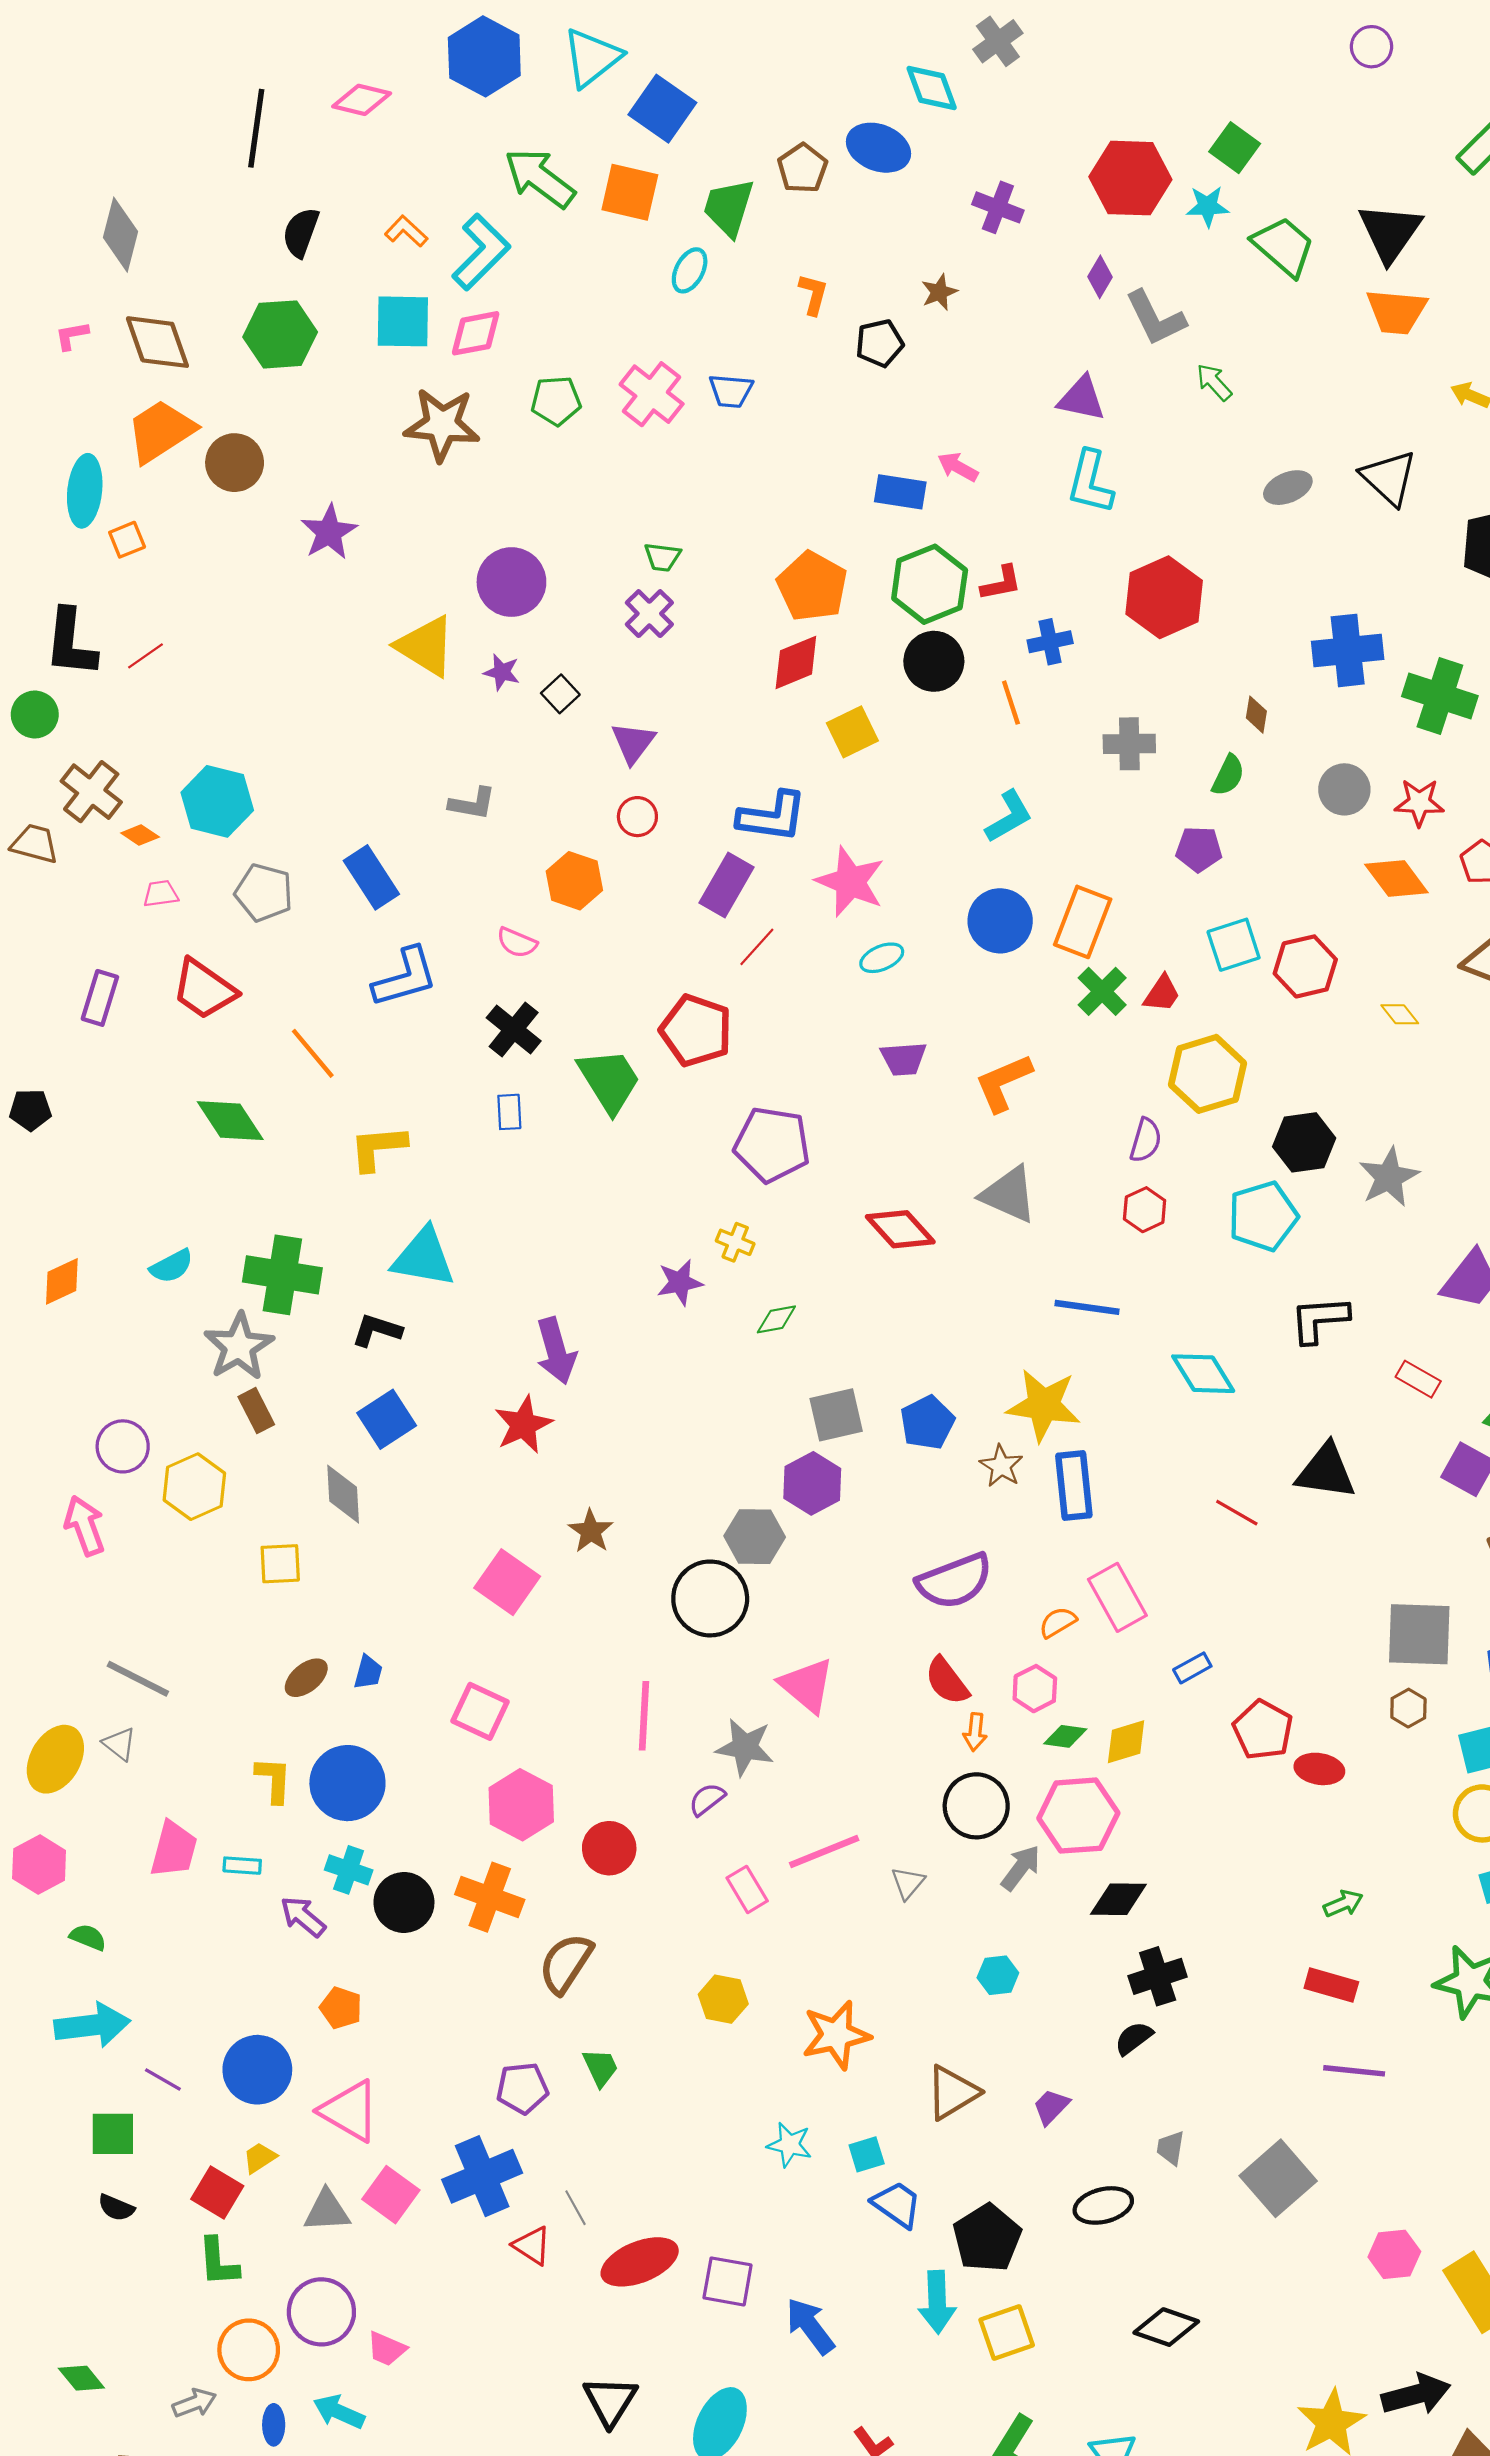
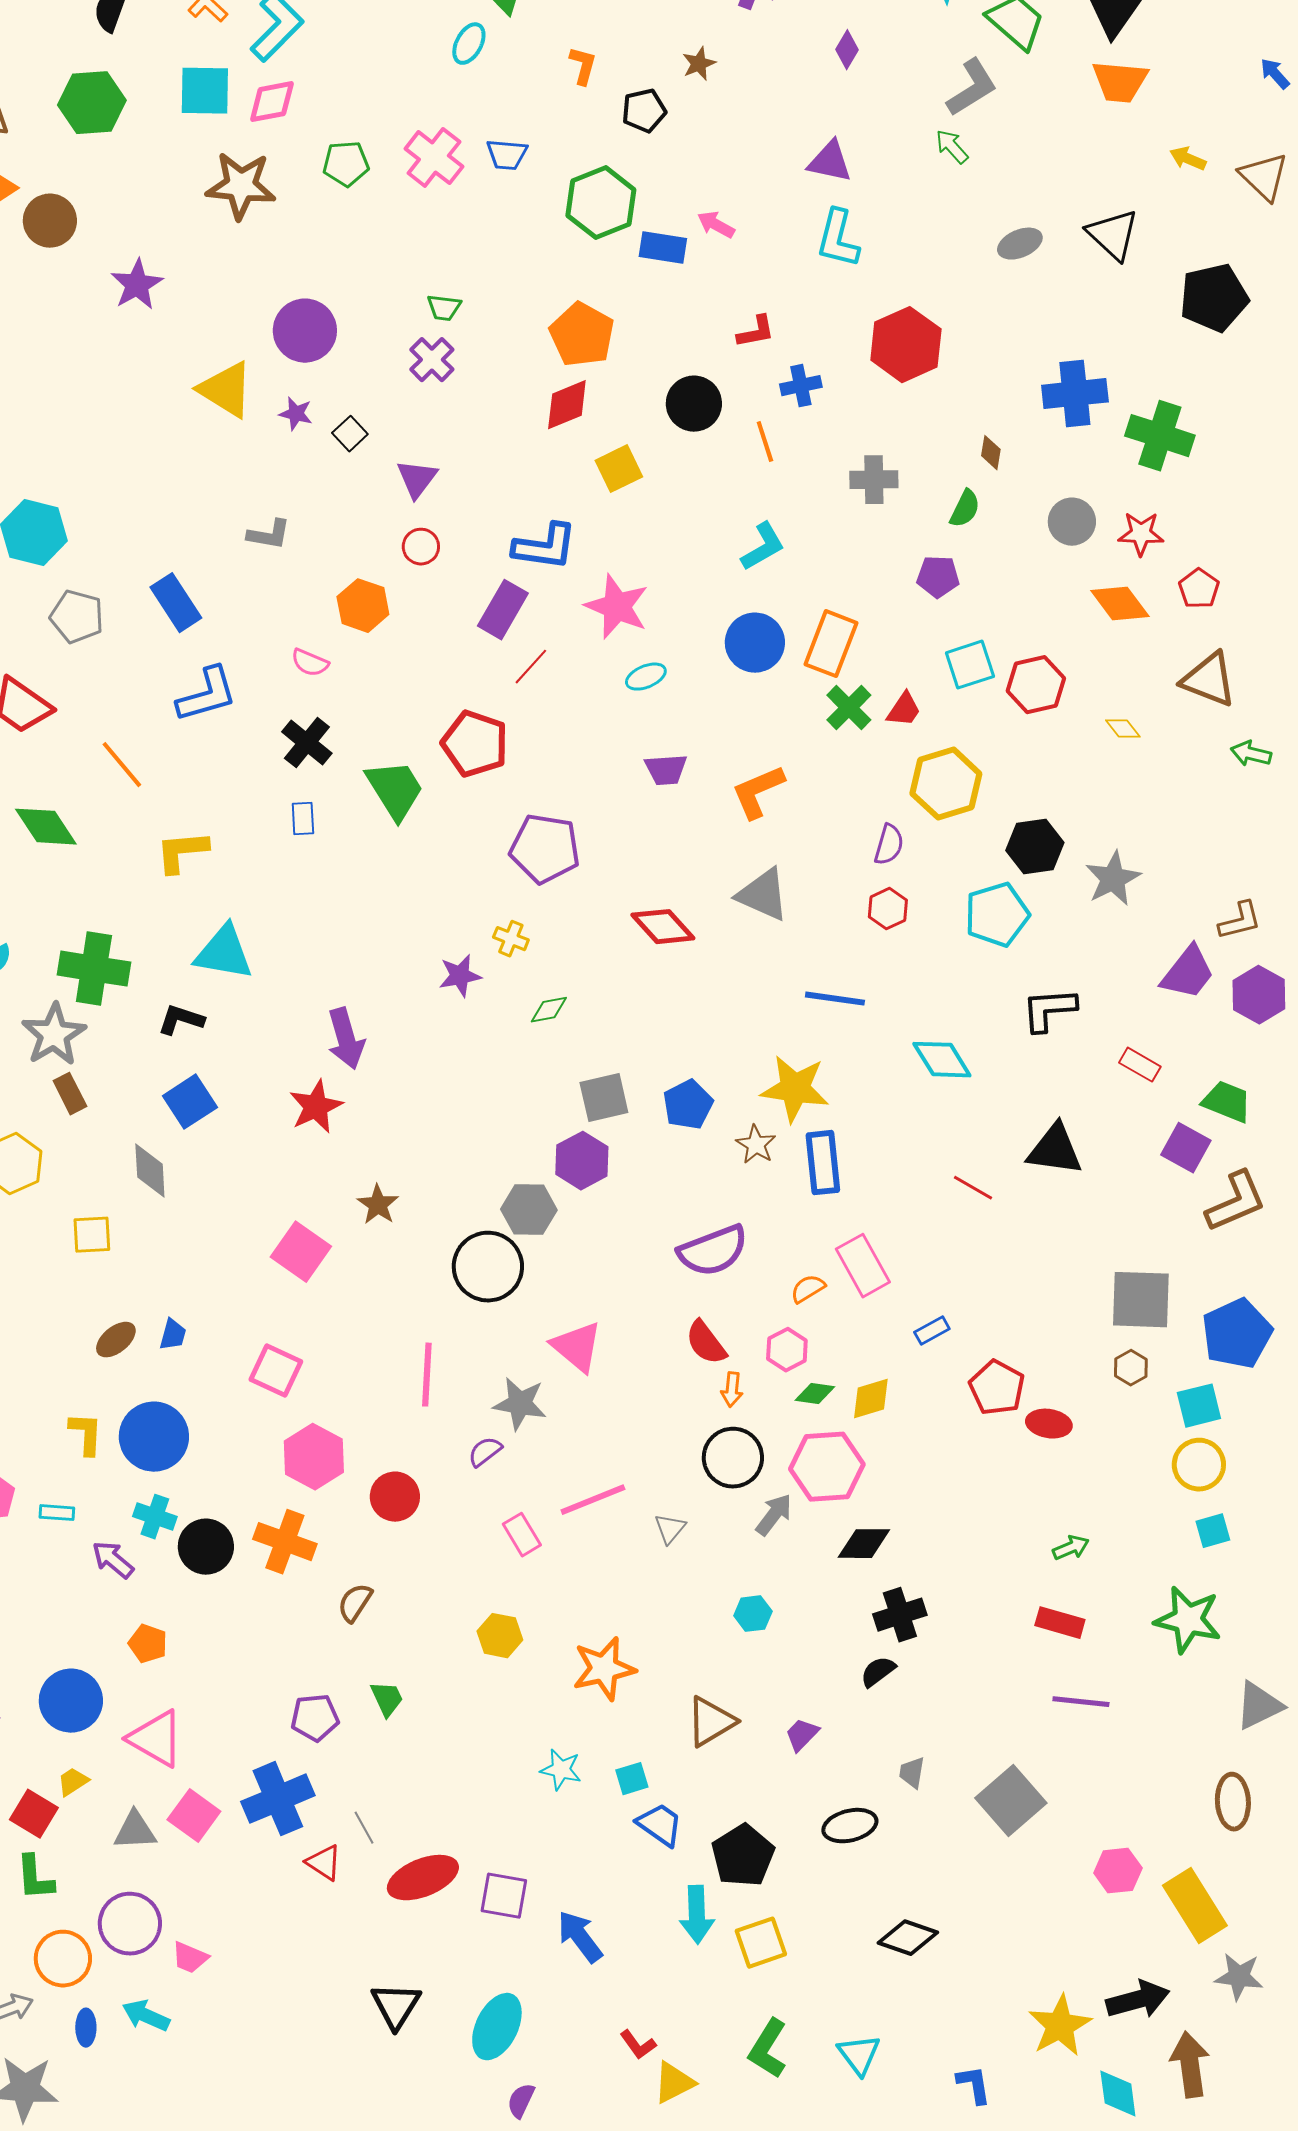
gray L-shape: (1155, 318) -> (972, 88), moved, turned -96
green hexagon: (930, 584) -> (601, 203), moved
brown semicircle: (566, 1963) -> (355, 1603), size x0.7

